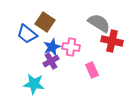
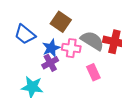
brown square: (45, 22) -> (61, 22), moved
gray semicircle: (99, 23) -> (92, 41), moved

